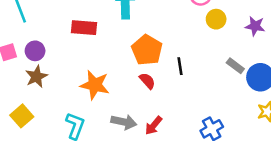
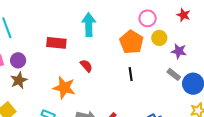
purple star: (255, 26) -> (179, 51), moved
orange pentagon: (147, 50) -> (131, 42), moved
red semicircle: (147, 81) -> (86, 66), moved

